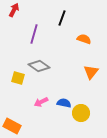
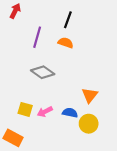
orange semicircle: (84, 39) -> (66, 43), moved
orange triangle: (91, 72) -> (90, 95), moved
yellow square: (18, 78) -> (25, 109), moved

